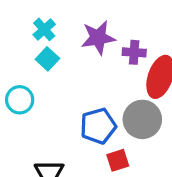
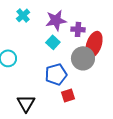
cyan square: (47, 59) -> (53, 42), moved
gray circle: (142, 119) -> (83, 58), moved

